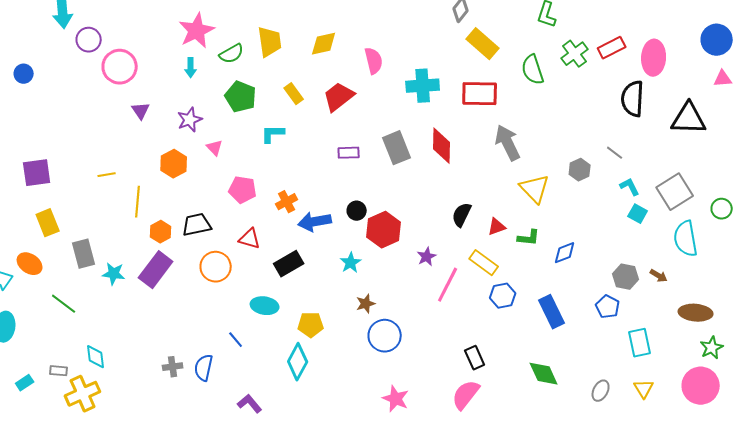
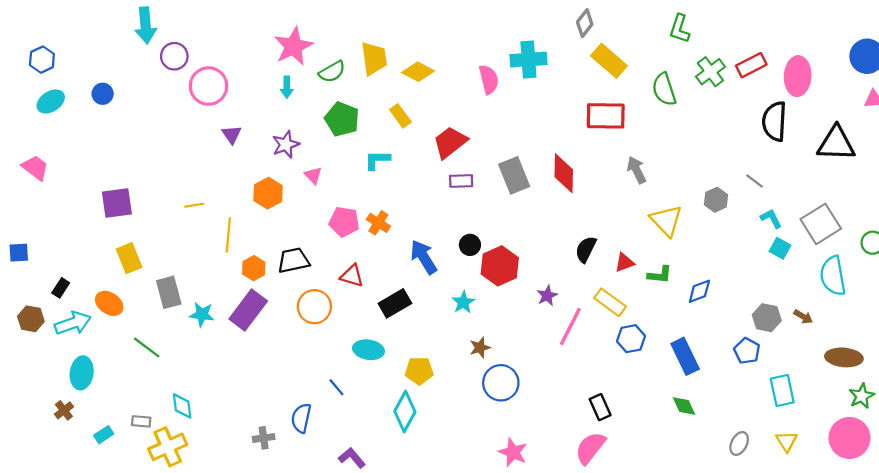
yellow diamond: (324, 44) -> (418, 72), moved, turned 40
cyan cross: (423, 86) -> (528, 60), moved
red trapezoid: (339, 97) -> (450, 142), moved
gray arrow: (508, 143) -> (637, 170), size x0.7
orange cross: (287, 202) -> (378, 223), moved, turned -30
blue arrow: (315, 222) -> (424, 257), turned 68
gray cross: (173, 367) -> (264, 438), moved
green diamond: (544, 374) -> (684, 406), moved, size x0.7

